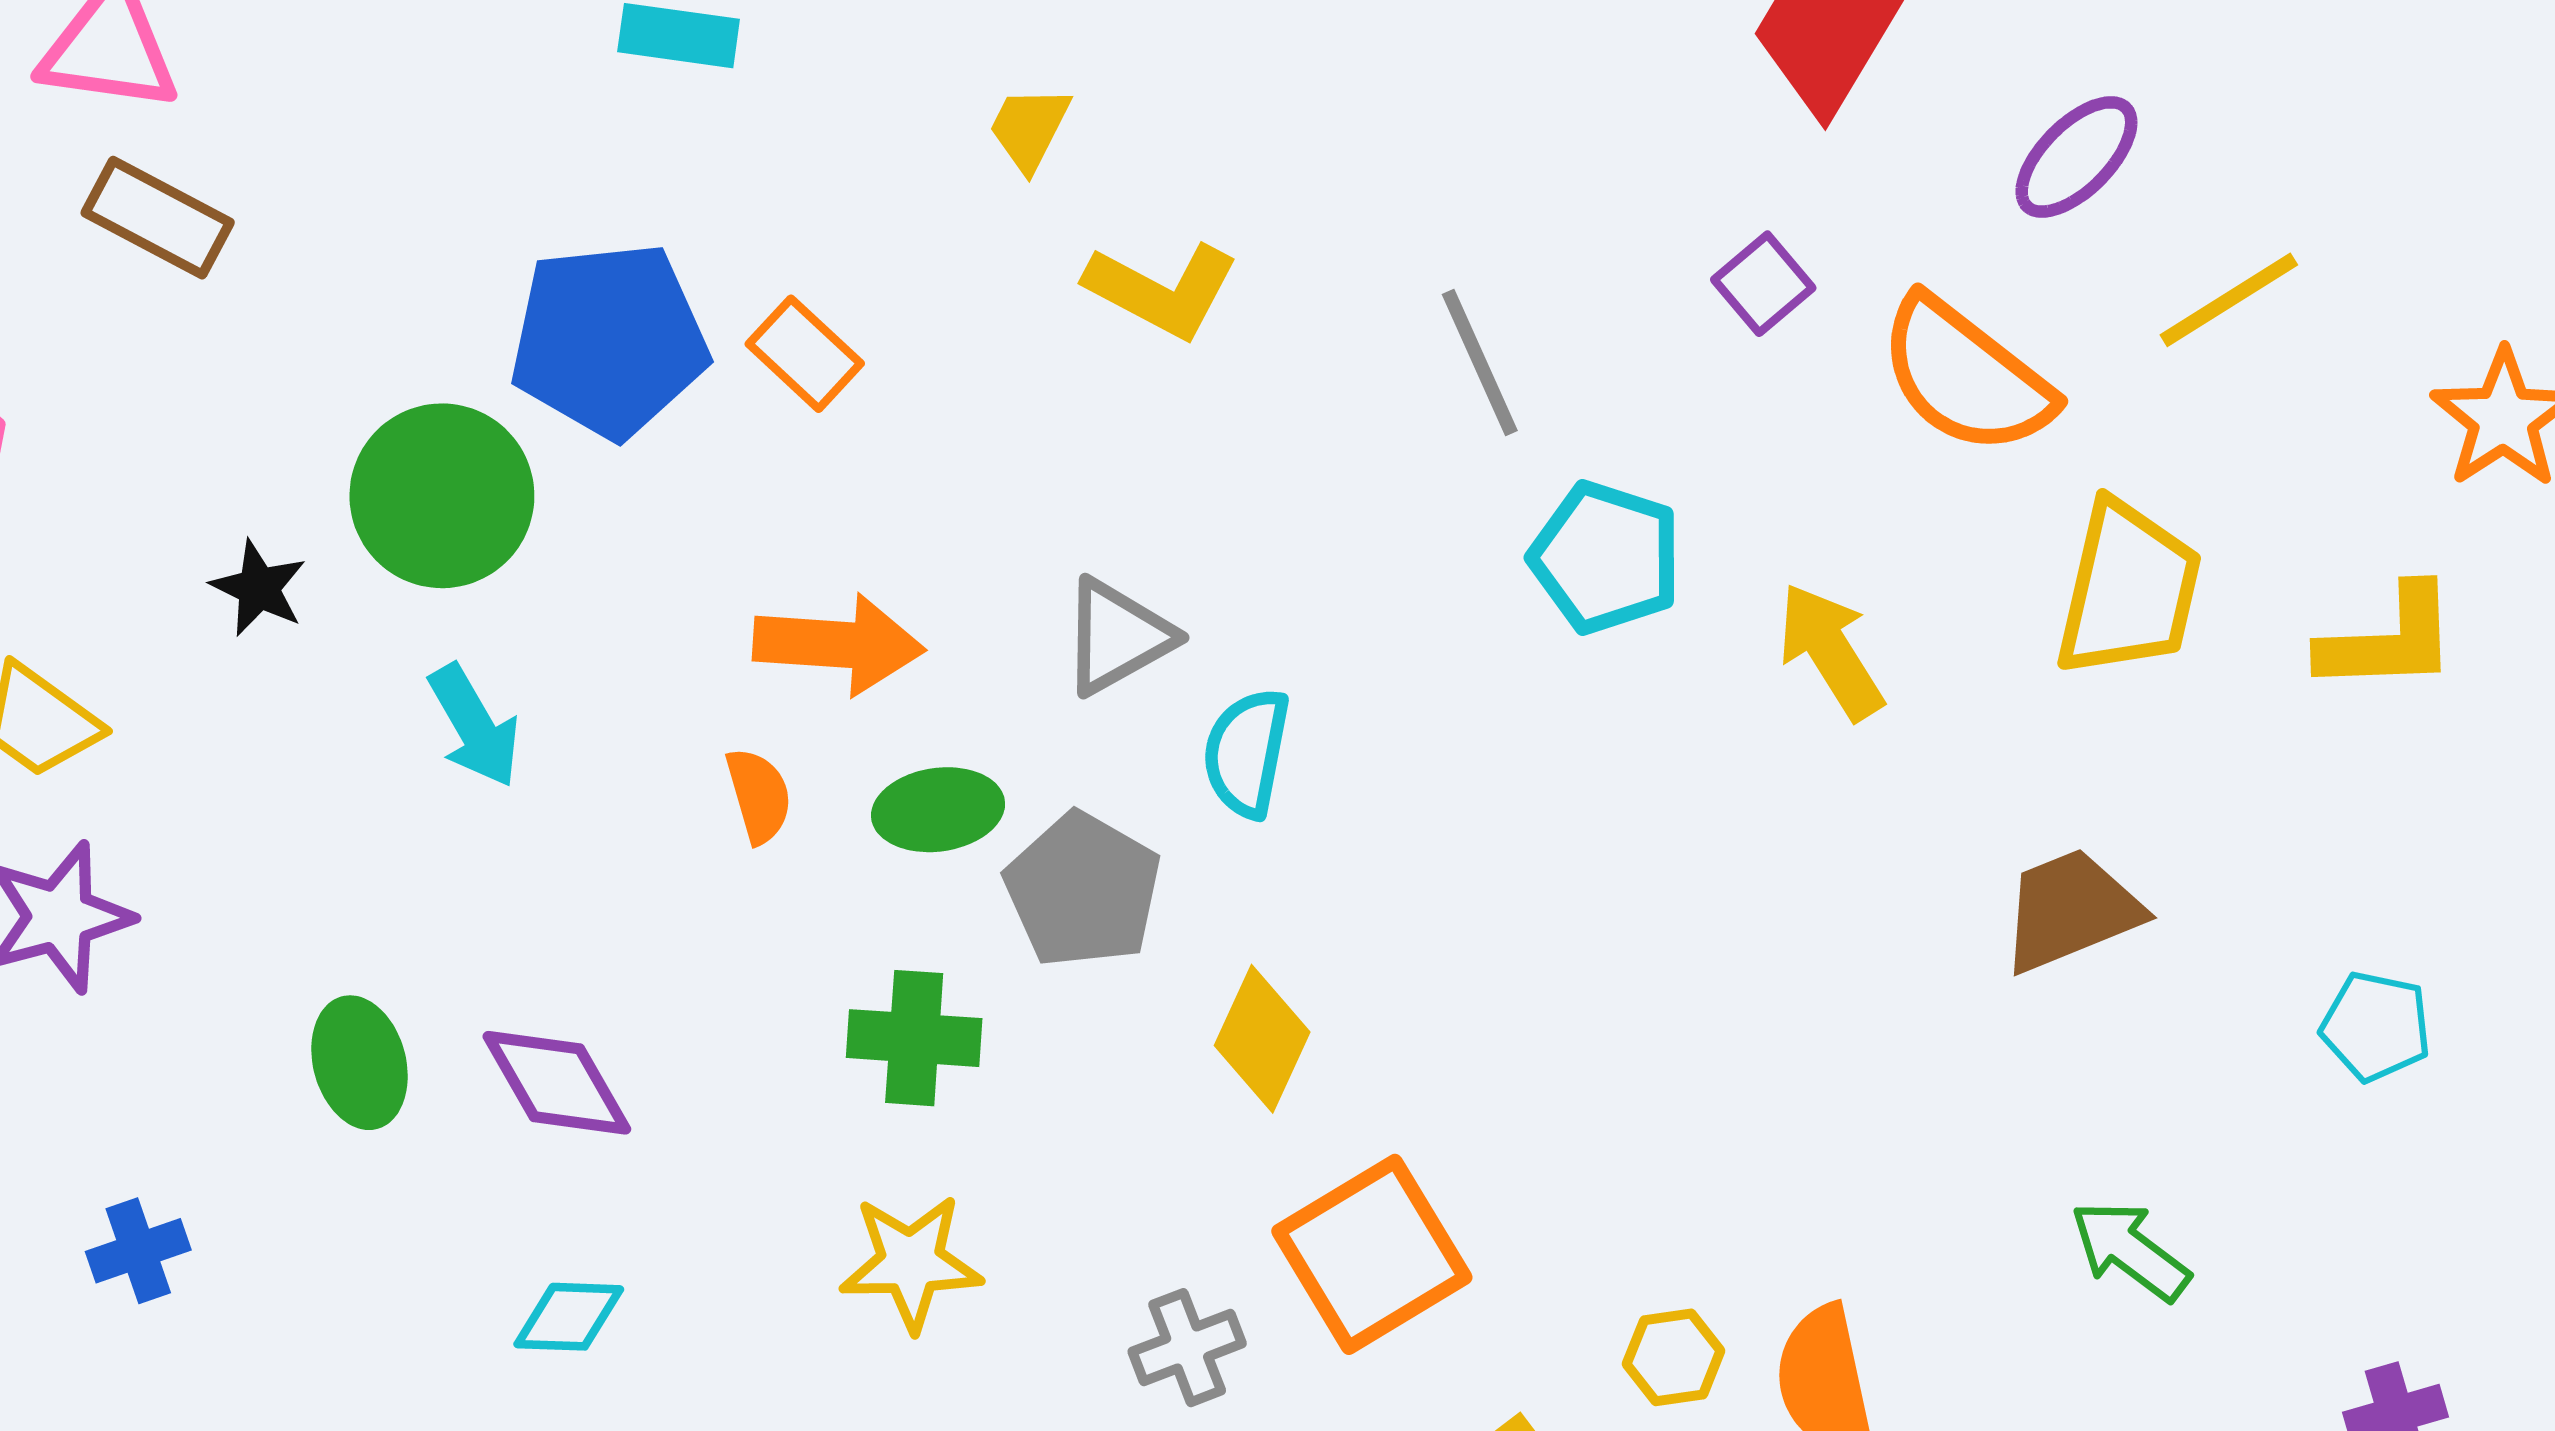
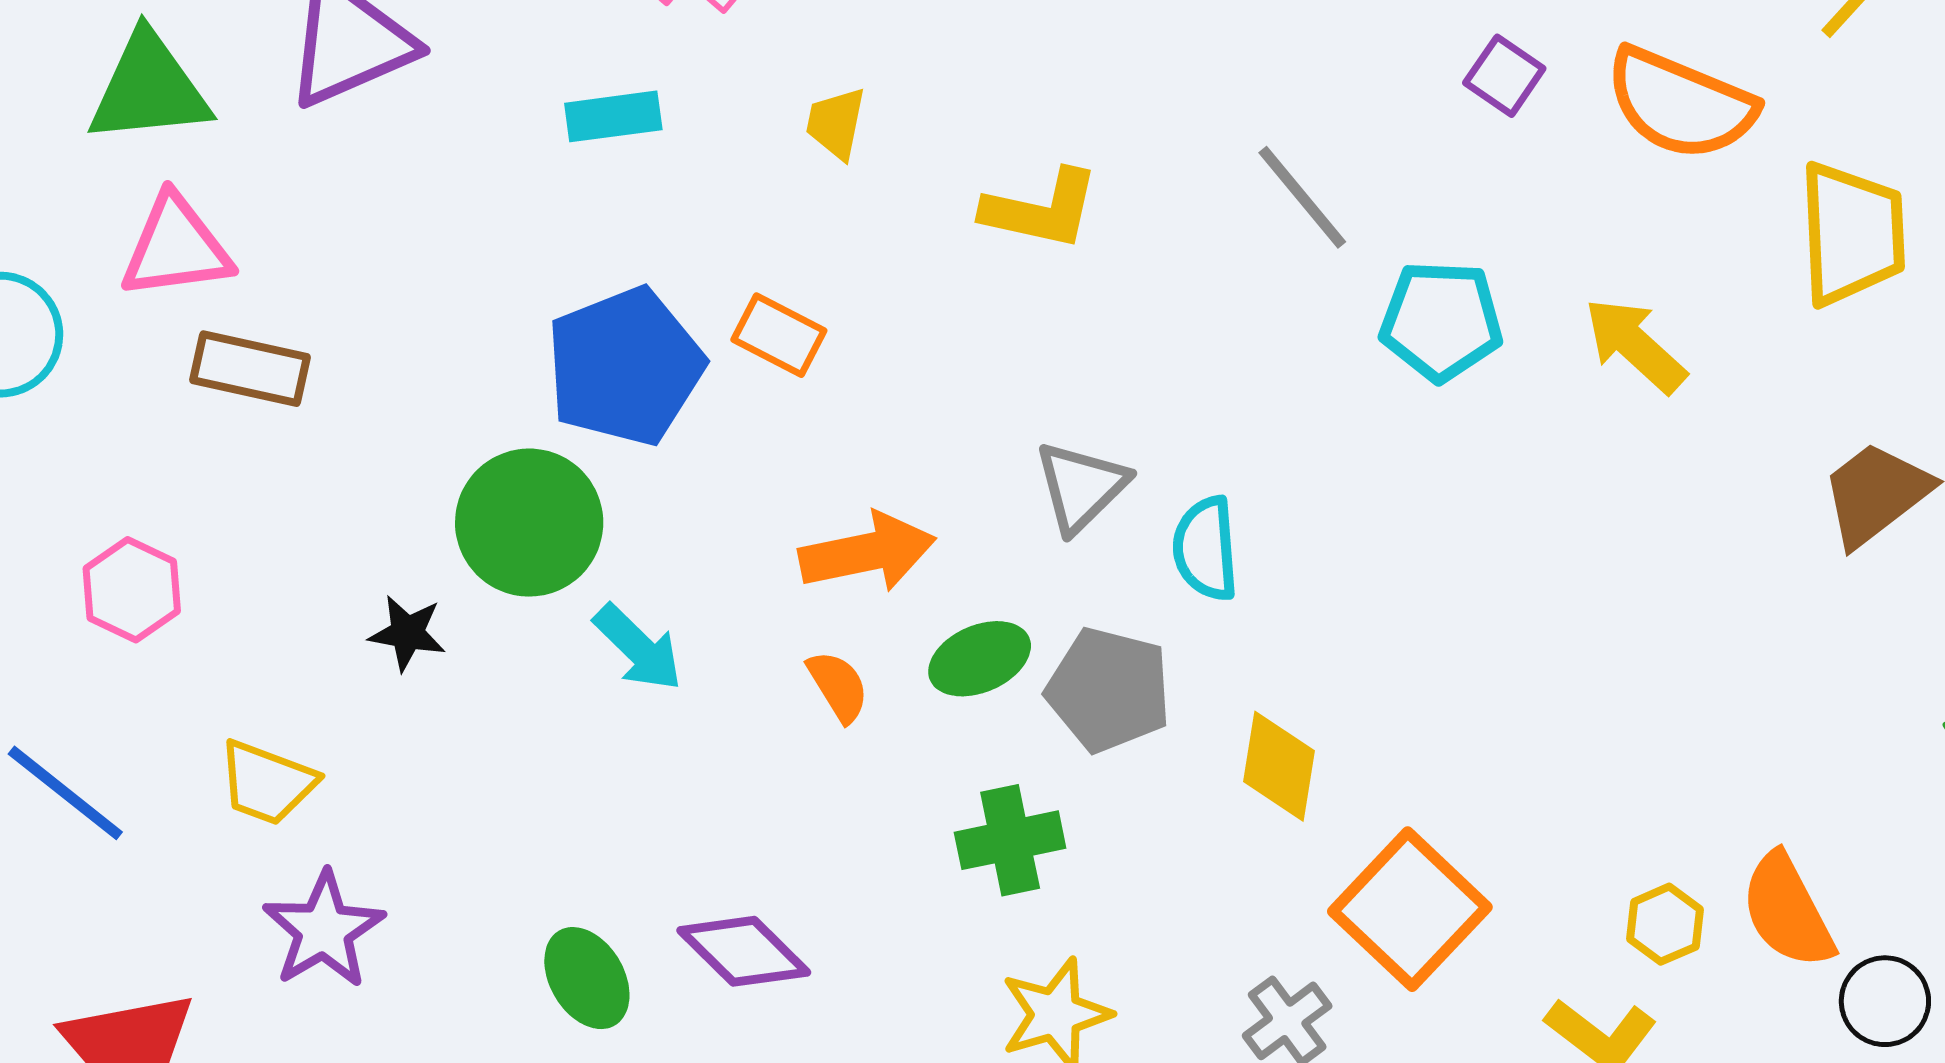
yellow trapezoid: (1029, 128) -> (836, 123), moved
cyan arrow: (474, 726) -> (638, 648), moved

